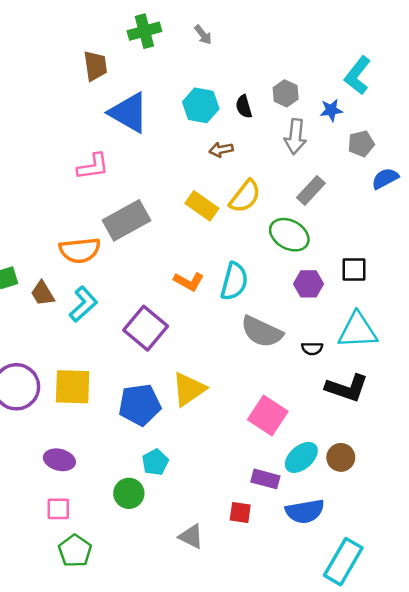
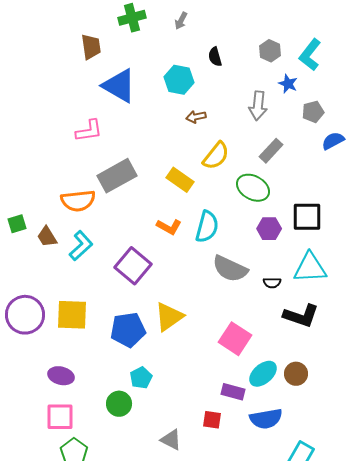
gray arrow: (203, 35) -> (181, 21), turned 66
gray hexagon: (286, 93) -> (270, 51), moved
black semicircle: (244, 107) -> (215, 57), moved
blue star: (331, 110) -> (288, 84), turned 30
yellow rectangle: (202, 206) -> (180, 180), moved
black square: (354, 269) -> (307, 217), size x1.4
pink square: (58, 509) -> (60, 417), size x1.4

